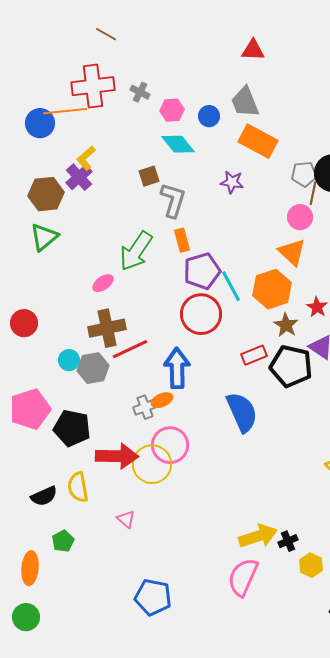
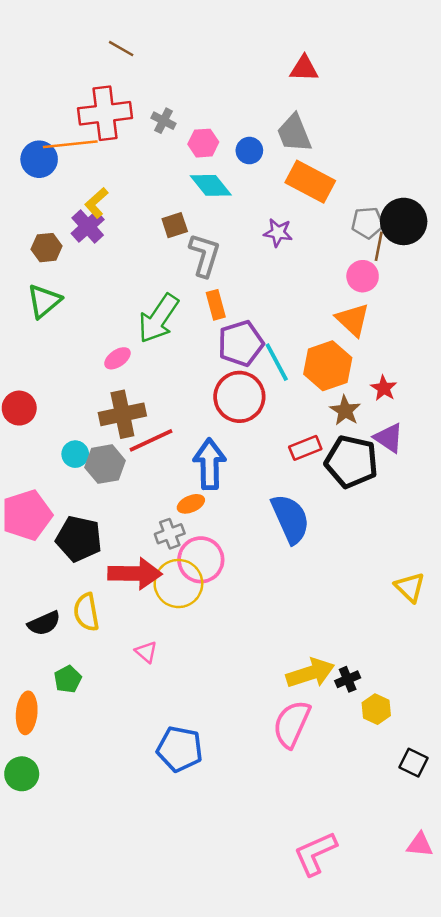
brown hexagon: (46, 194) -> (47, 248), size x0.7
gray cross: (145, 407) -> (170, 534), moved

